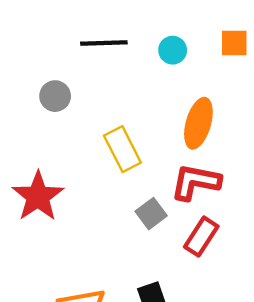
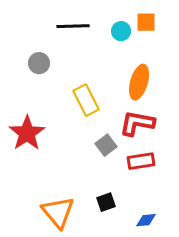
orange square: (234, 43) -> (146, 22), moved
red rectangle: (201, 237) -> (141, 161), turned 48

